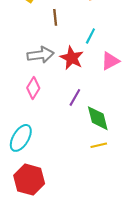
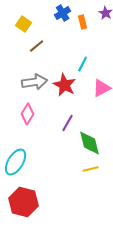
brown line: (55, 17) -> (37, 46), moved, turned 56

